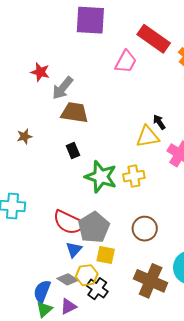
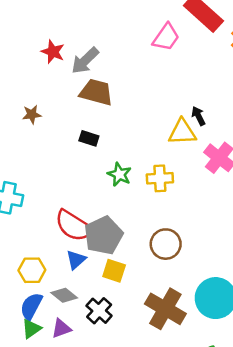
red star: (40, 72) -> (53, 52), moved
black rectangle: (73, 150) -> (89, 138), turned -56
green star: (101, 177) -> (119, 174), size x0.6
yellow hexagon: (87, 275) -> (32, 270), moved

